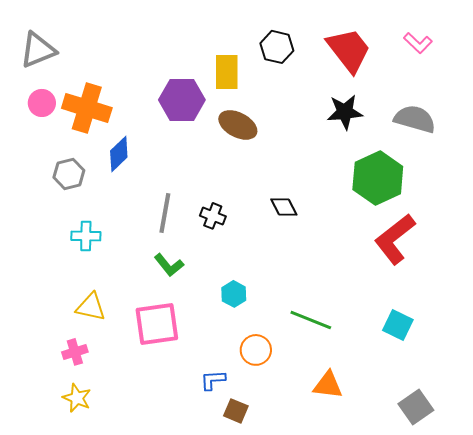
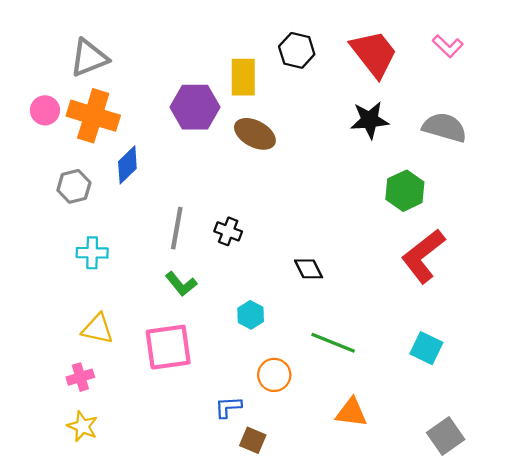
gray triangle: (38, 50) -> (89, 58), moved
green hexagon: (378, 178) -> (405, 191), size x0.7
black diamond: (284, 207) -> (309, 269), moved

